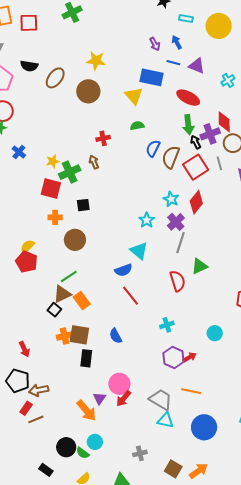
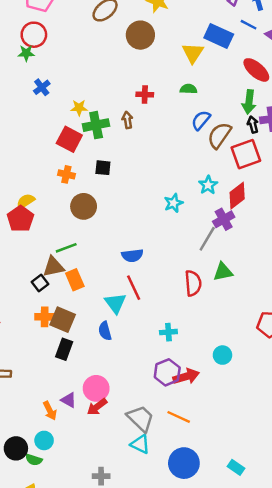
purple cross: (176, 222) -> (224, 219), moved
cyan triangle: (139, 251) -> (115, 303), moved
red arrow: (190, 357) -> (186, 376), size x1.5
purple triangle: (99, 398) -> (69, 400), turned -48
orange arrow: (86, 410) -> (50, 411), size x0.7
cyan circle: (95, 442) -> (44, 440), moved
green semicircle: (83, 453) -> (34, 460), turned -32

